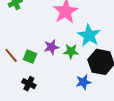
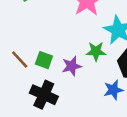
purple star: (51, 47) -> (72, 66), moved
black cross: (29, 84) -> (44, 95), size x1.5

